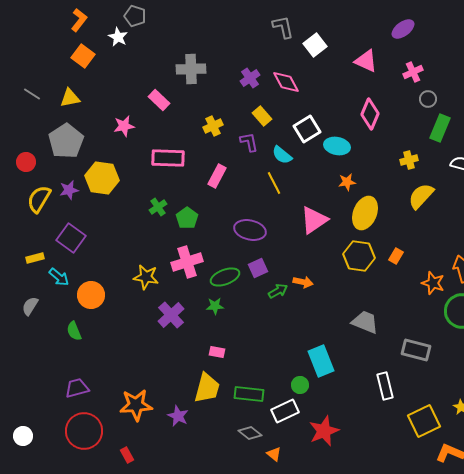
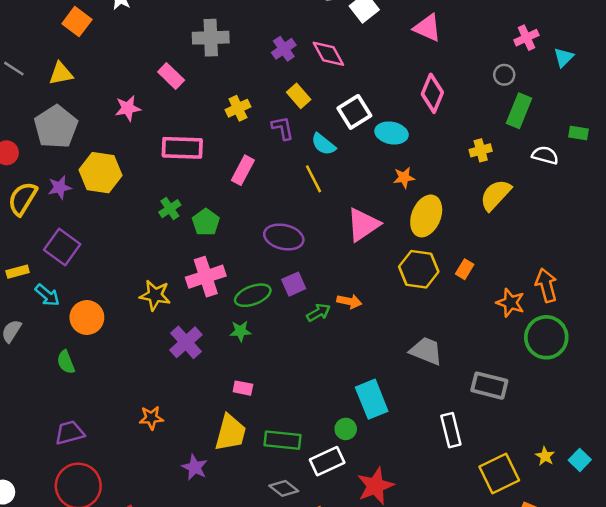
pink cross: (413, 72) -> (526, 38), moved
orange star: (136, 405) -> (151, 418), moved, size x0.6

